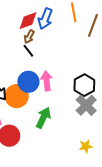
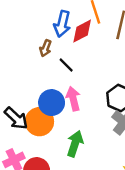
red diamond: (28, 21) -> (82, 31), moved
black line: (28, 51) -> (66, 65), moved

